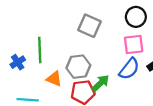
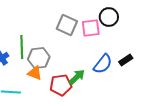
pink square: (134, 44) -> (91, 28), moved
gray hexagon: (78, 67) -> (39, 58), moved

